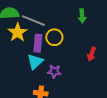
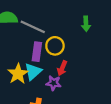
yellow star: (18, 32) -> (18, 74), moved
red arrow: (92, 54) -> (62, 68), moved

